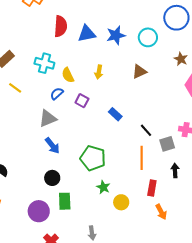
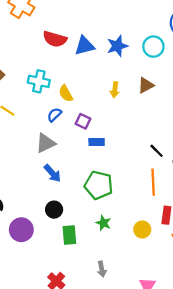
red semicircle: (61, 26) -> (55, 39), turned 105
yellow arrow: (99, 72) -> (115, 90), moved
blue rectangle: (115, 114) -> (97, 142), moved, turned -40
green star: (103, 187) -> (103, 223), moved
yellow circle: (121, 202) -> (142, 230), moved
purple circle: (39, 211) -> (21, 230), moved

